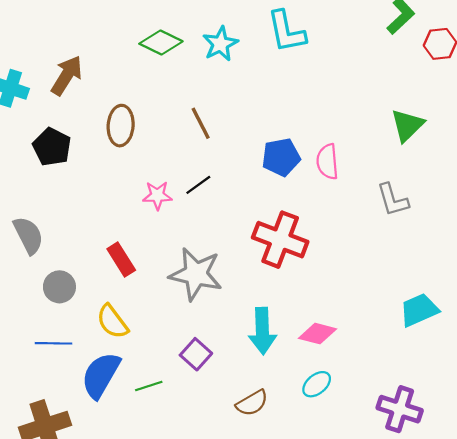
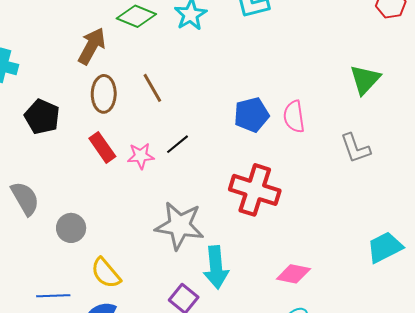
brown arrow: (67, 76) -> (92, 46), moved
brown line: (201, 123) -> (152, 88), moved
red rectangle: (121, 259) -> (102, 147), moved
gray circle: (59, 287) -> (71, 228), moved
cyan arrow: (262, 331) -> (216, 267), moved

